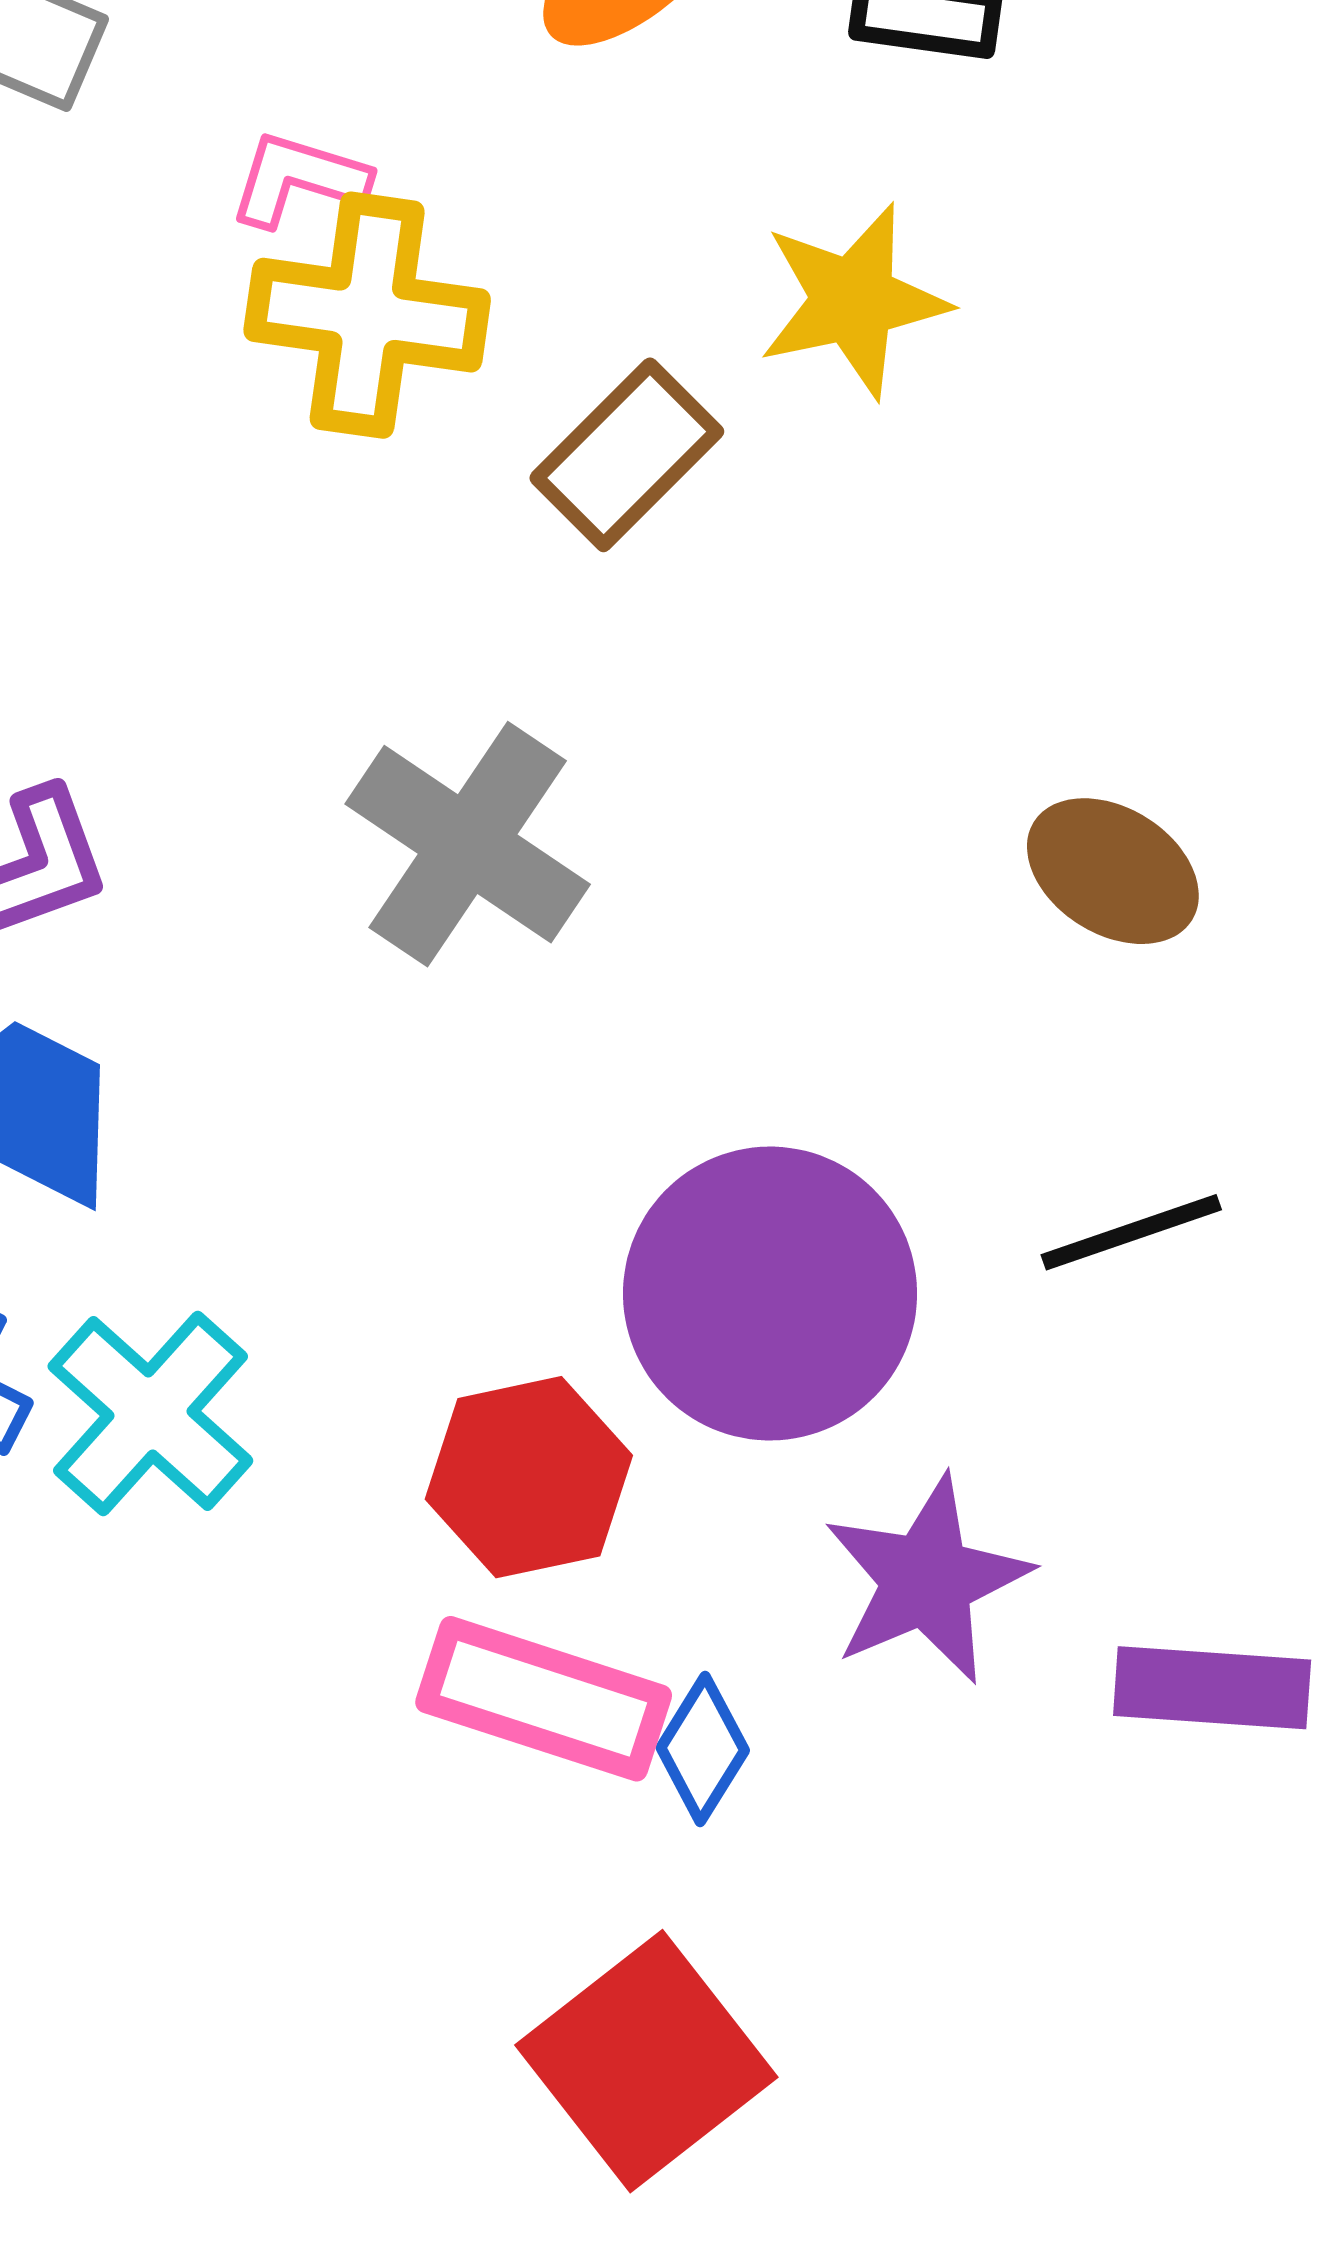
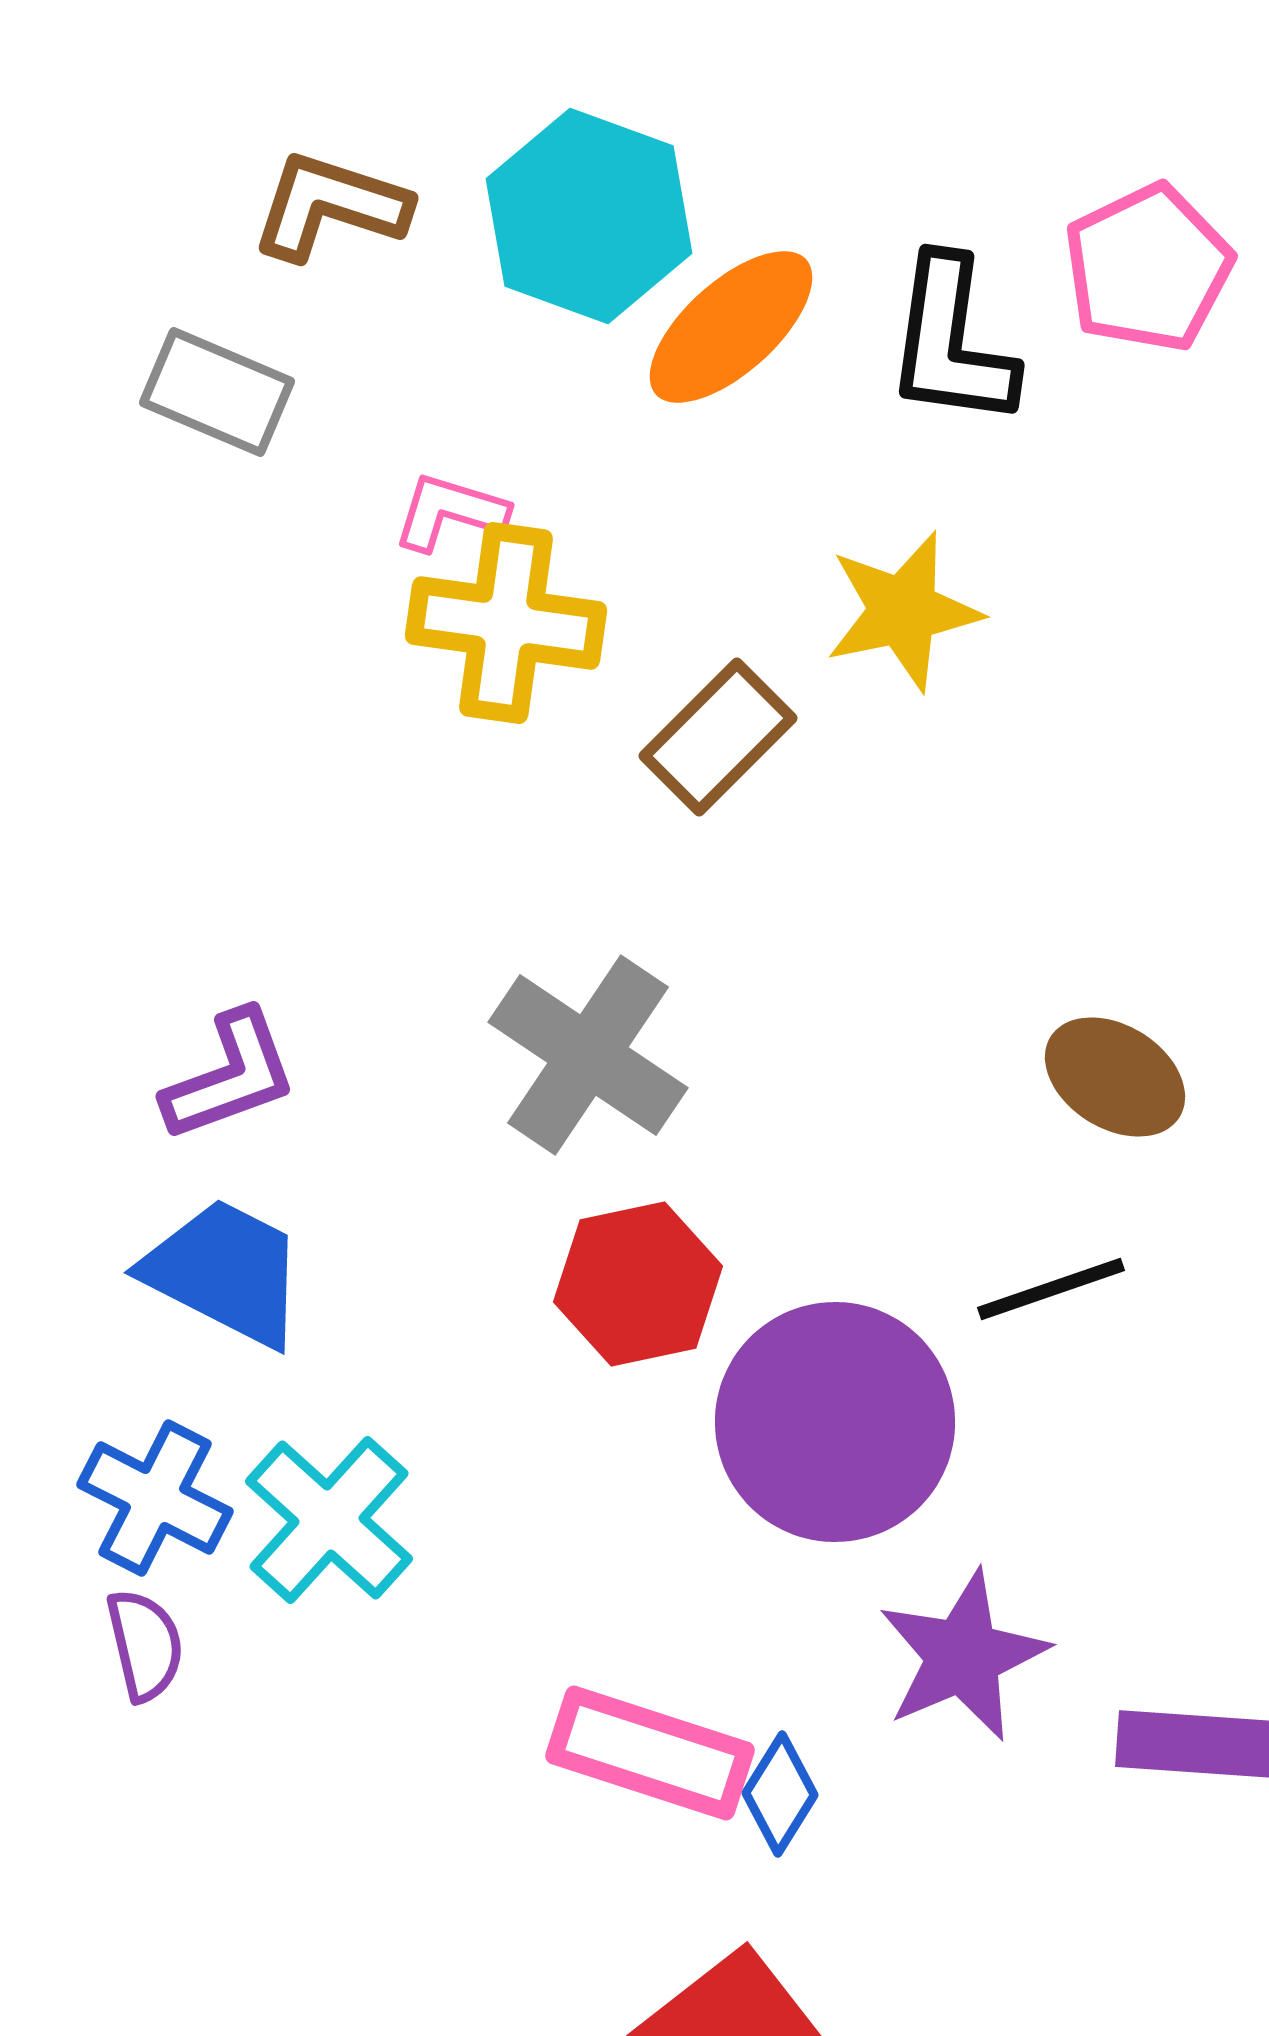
black line: (1131, 1232) -> (1051, 1289), moved
red hexagon: (529, 1477) -> (638, 1284), moved

